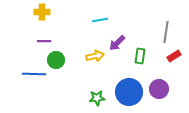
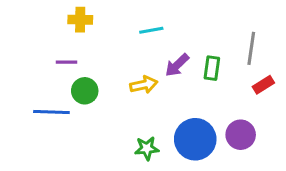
yellow cross: (42, 12) -> (80, 20), moved
green rectangle: (140, 56) -> (212, 68), moved

